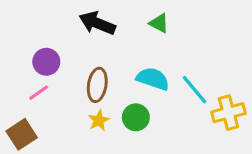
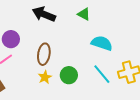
cyan semicircle: (153, 79) -> (102, 43), moved
cyan line: (195, 90) -> (102, 74), moved

